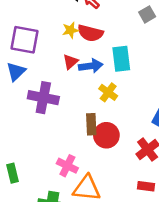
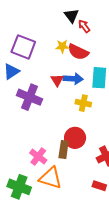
red triangle: (71, 62) -> (57, 80), moved, turned -32
yellow cross: (108, 92) -> (83, 103), turned -35
brown rectangle: (91, 124) -> (64, 149), moved

